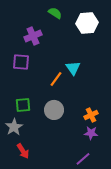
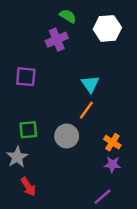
purple cross: (33, 36) -> (57, 40), moved
orange line: (56, 79) -> (86, 110), moved
orange cross: (91, 115) -> (112, 142), turned -32

